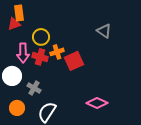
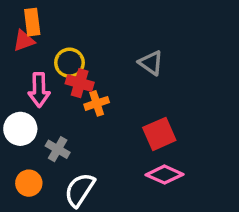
gray triangle: (104, 31) -> (151, 63), moved
orange cross: (57, 52) -> (97, 103), moved
red cross: (40, 57) -> (80, 83), moved
red square: (74, 61) -> (159, 134), moved

